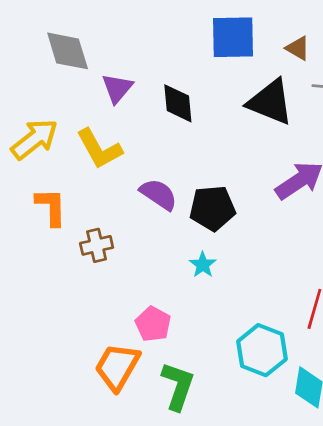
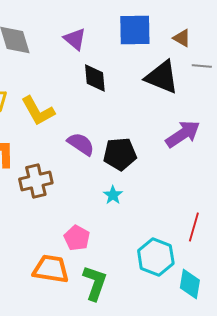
purple triangle: (117, 88) -> (75, 39), moved, turned -30
brown cross: (97, 245) -> (36, 181), size x1.4
orange trapezoid: (117, 367) -> (51, 269), turned 69

